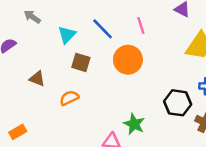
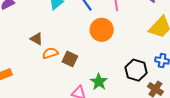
brown square: (81, 62) -> (70, 59), moved
brown triangle: (37, 79) -> (37, 39), moved

